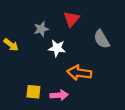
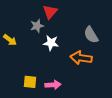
red triangle: (71, 19) -> (50, 12), moved
orange arrow: (79, 73) -> (81, 58), moved

